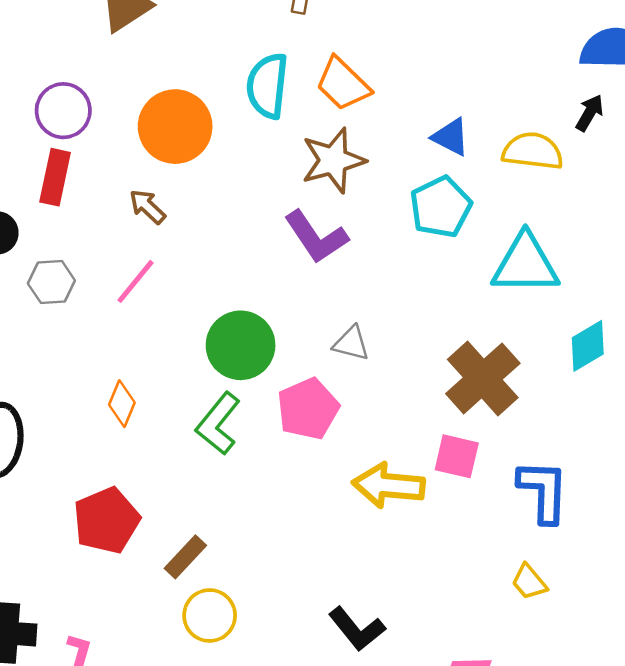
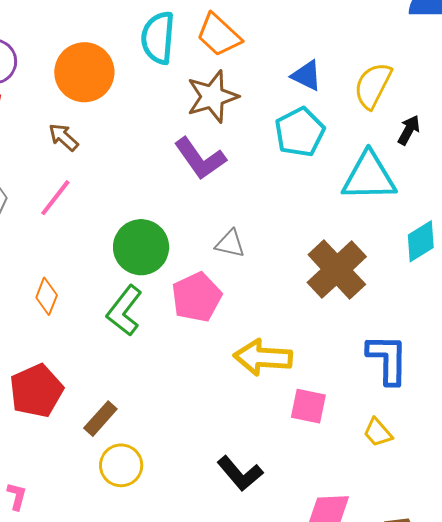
black arrow: (590, 113) -> (409, 130), moved
yellow semicircle: (533, 151) -> (373, 85), turned -69
pink square: (457, 456) -> (308, 406), moved

